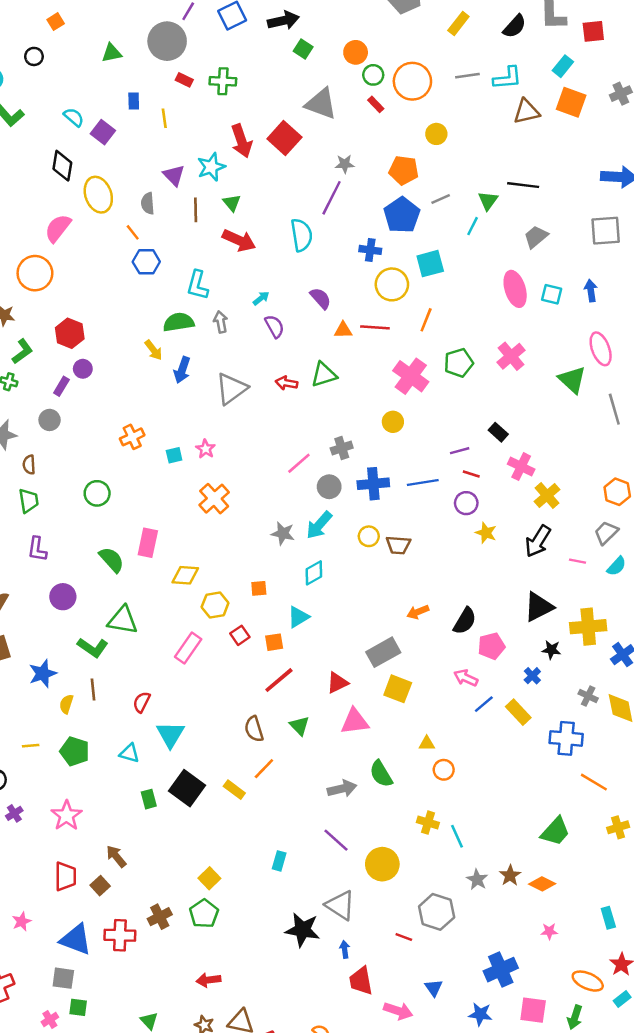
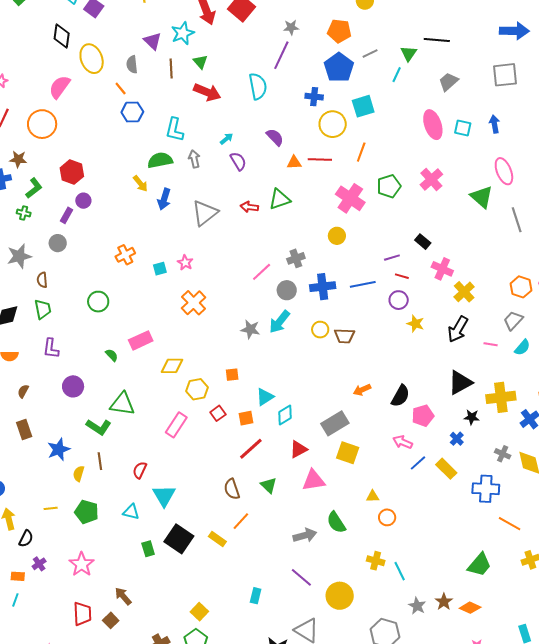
pink rectangle: (148, 543) -> (141, 340), turned 55
green semicircle: (112, 560) -> (112, 355), size x0.6
cyan diamond: (314, 573) -> (285, 415), moved

